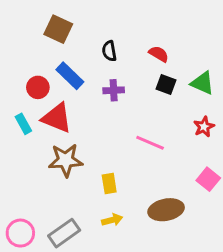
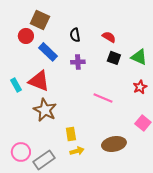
red circle: (38, 87) -> (26, 36), moved
brown star: (66, 160) -> (45, 110), turned 30
yellow rectangle: (109, 184) -> (71, 134), moved
pink circle: (20, 233) -> (21, 152), moved

